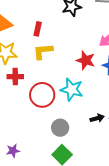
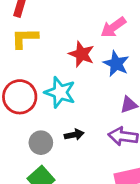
black arrow: (97, 118) -> (74, 135), moved

